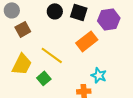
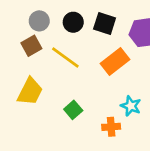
gray circle: (12, 10) -> (39, 21), moved
yellow line: (52, 55) -> (65, 58), moved
green square: (44, 78) -> (73, 110), moved

